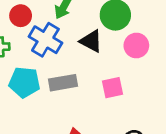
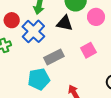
blue cross: (45, 40) -> (33, 31), turned 30
cyan pentagon: (24, 82) -> (39, 79), moved

